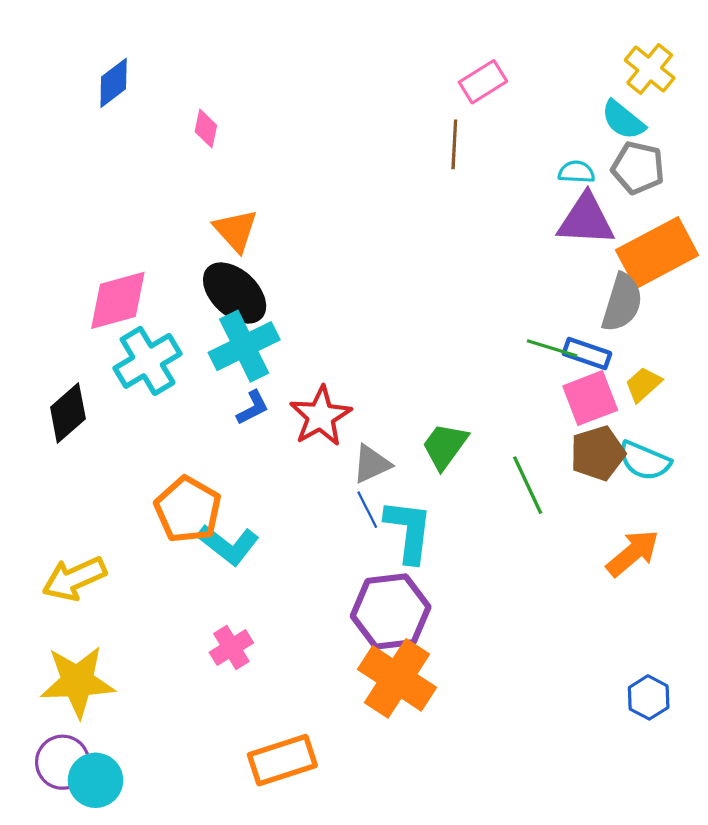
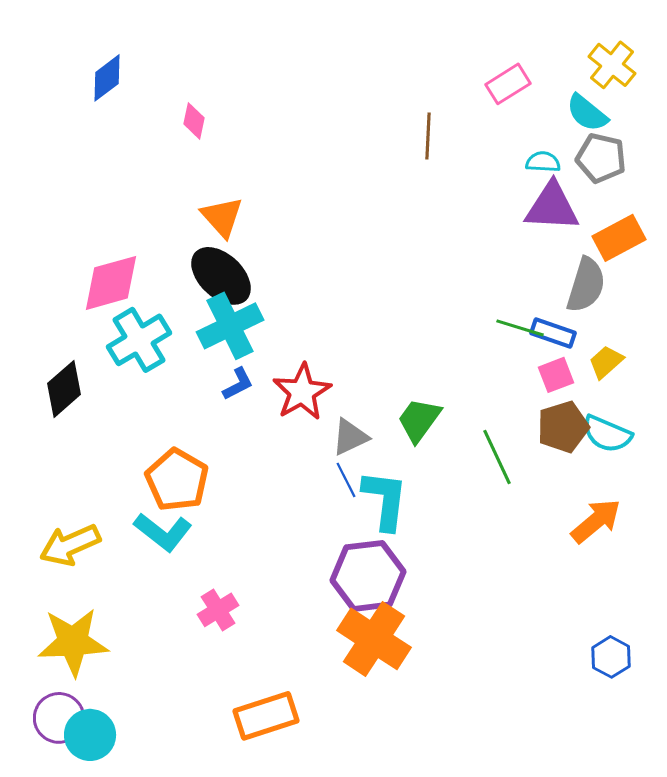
pink rectangle: (483, 82) -> (508, 84), moved
orange rectangle: (657, 253) -> (619, 238), size x0.7
pink square: (590, 398) -> (556, 375), size x0.7
cyan L-shape: (228, 545) -> (163, 532), moved

